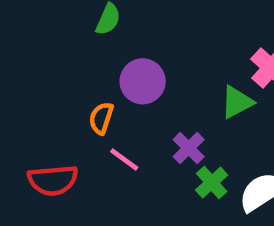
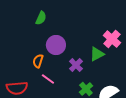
purple cross: (189, 148) -> (76, 65), moved

